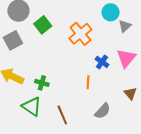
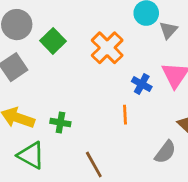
green triangle: (32, 106) -> (31, 155), moved
gray semicircle: (103, 111) -> (165, 152), moved

